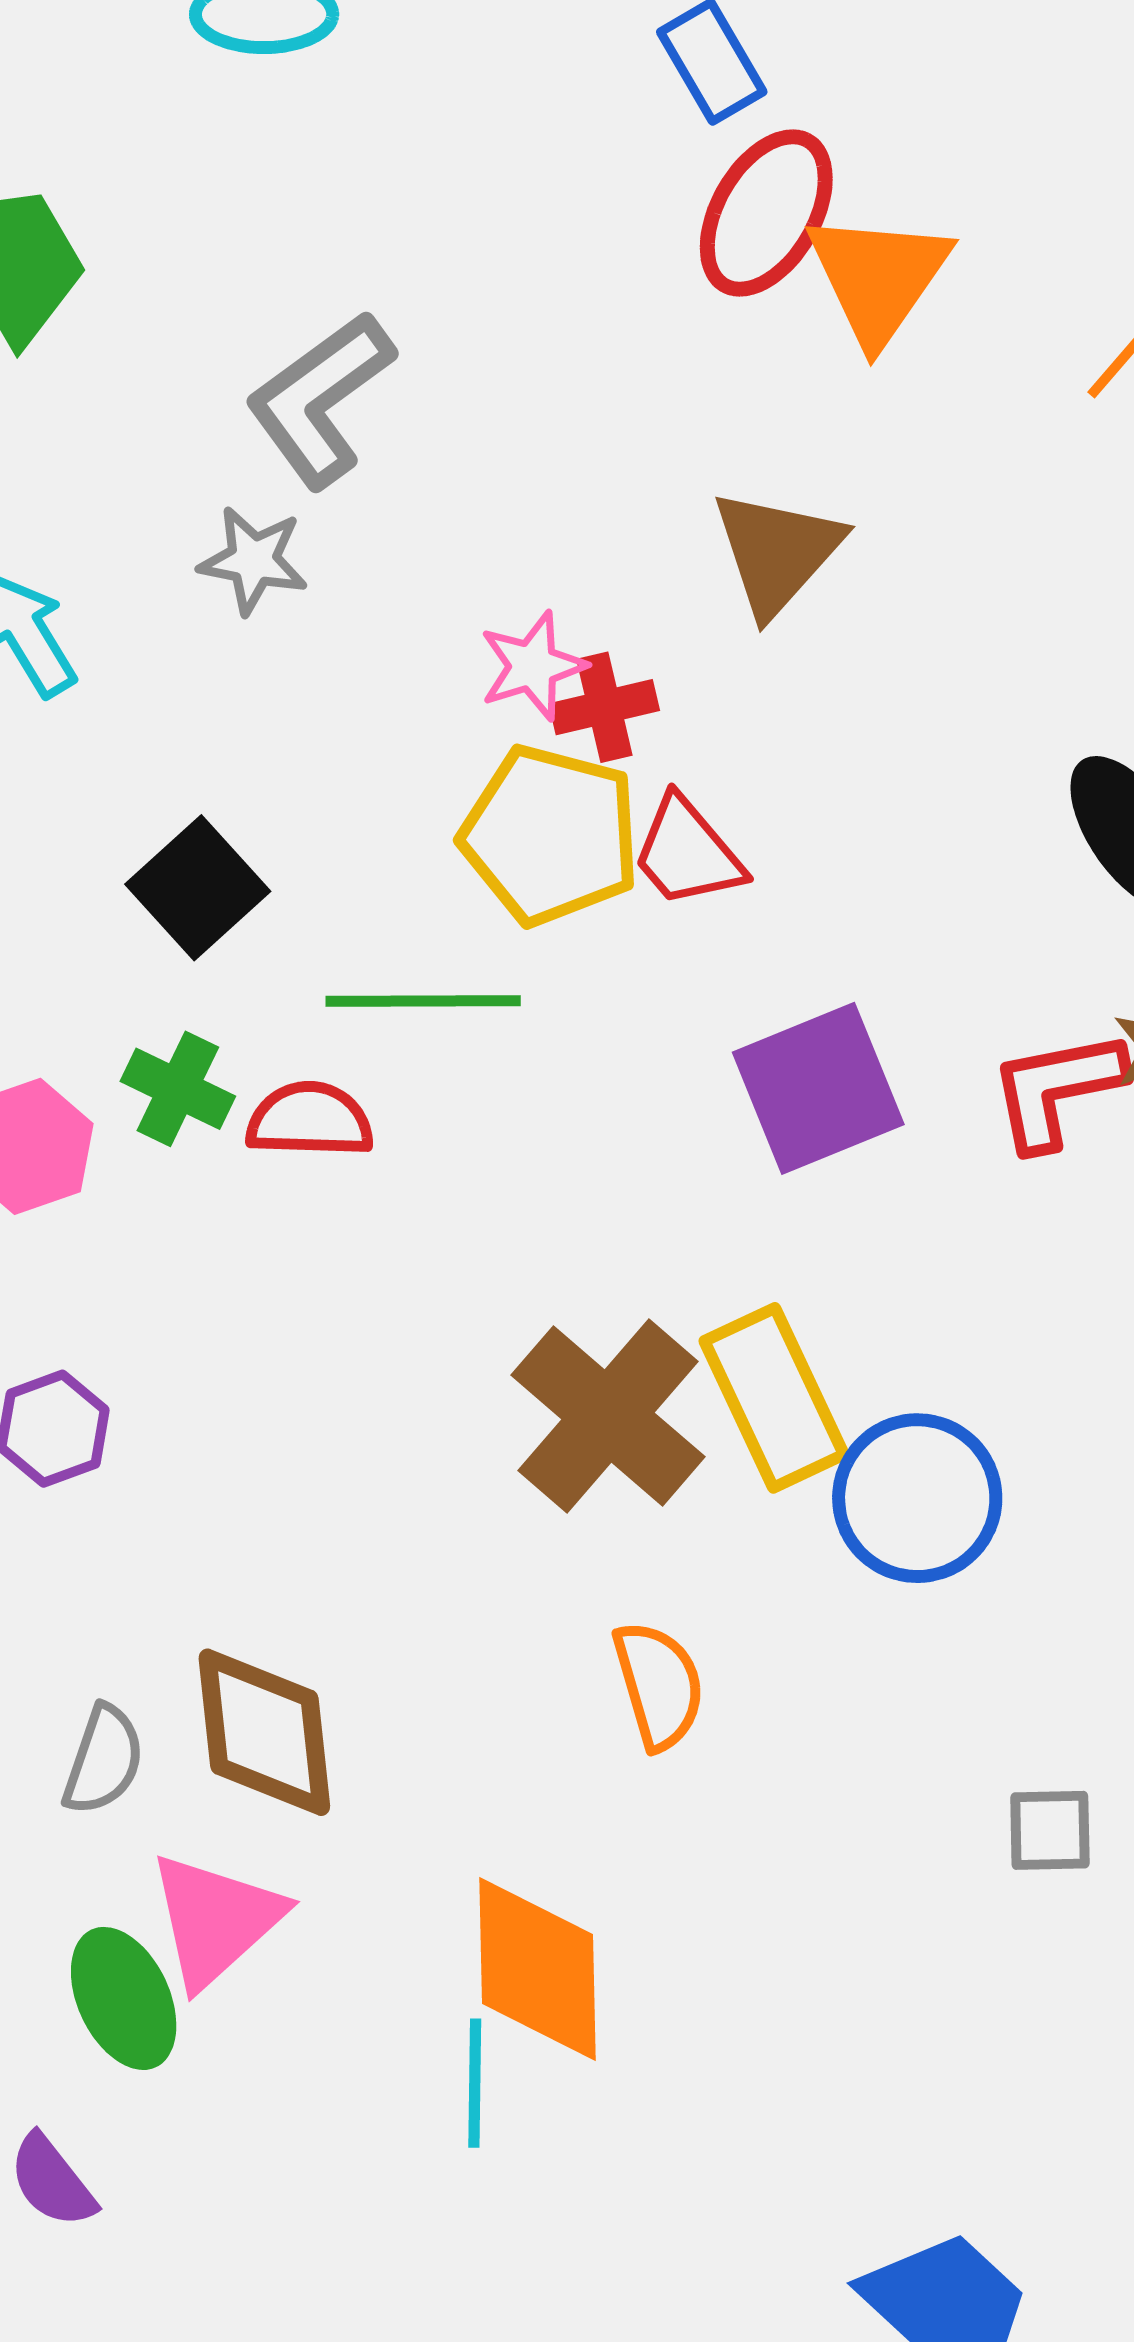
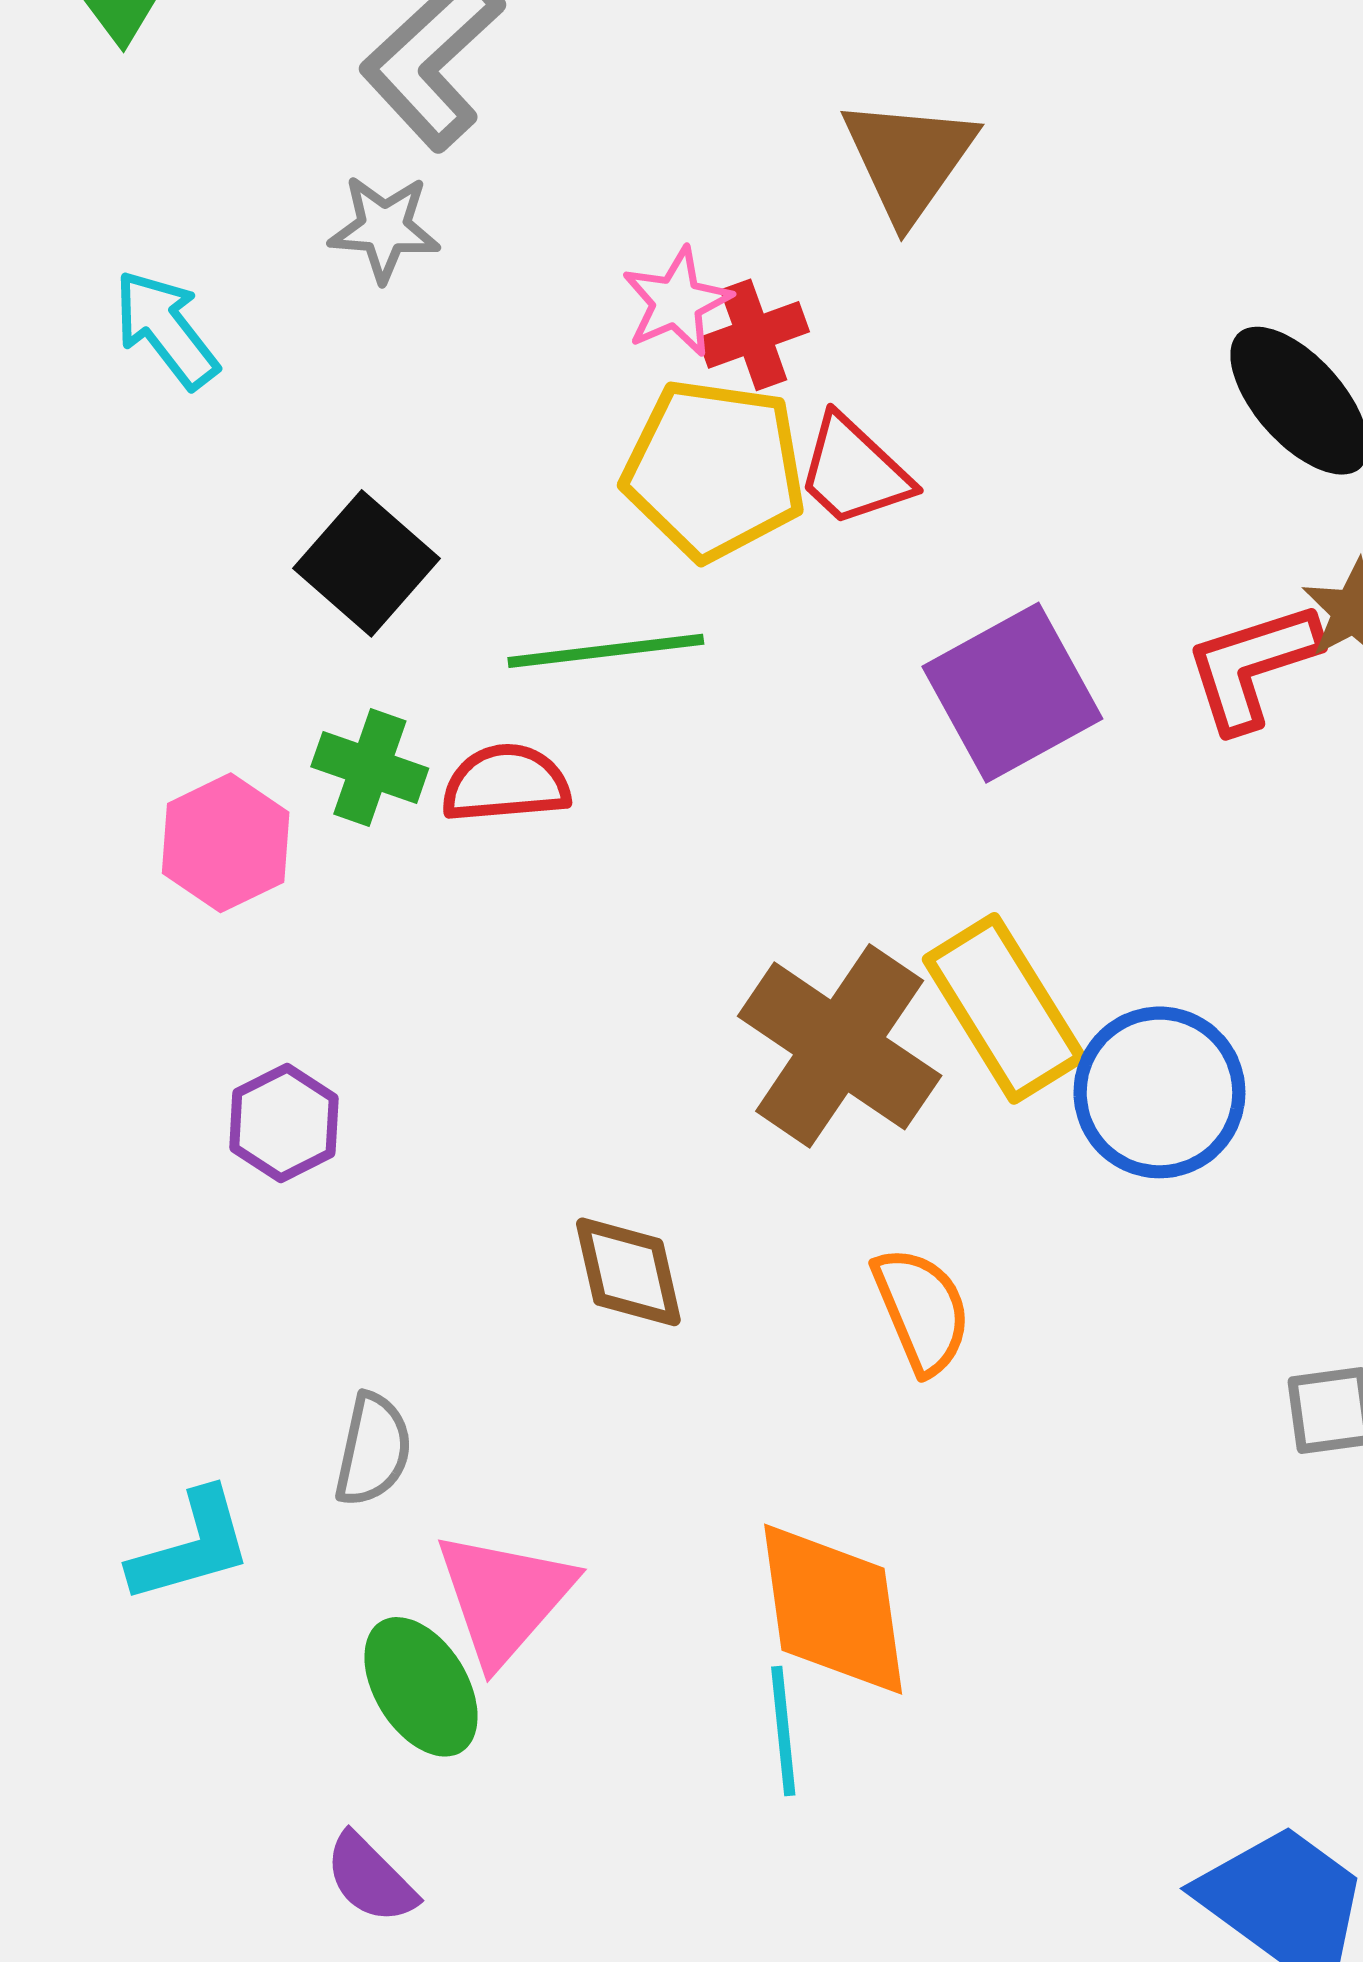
brown diamond: (264, 1732) -> (628, 1272), moved, size x0.7

